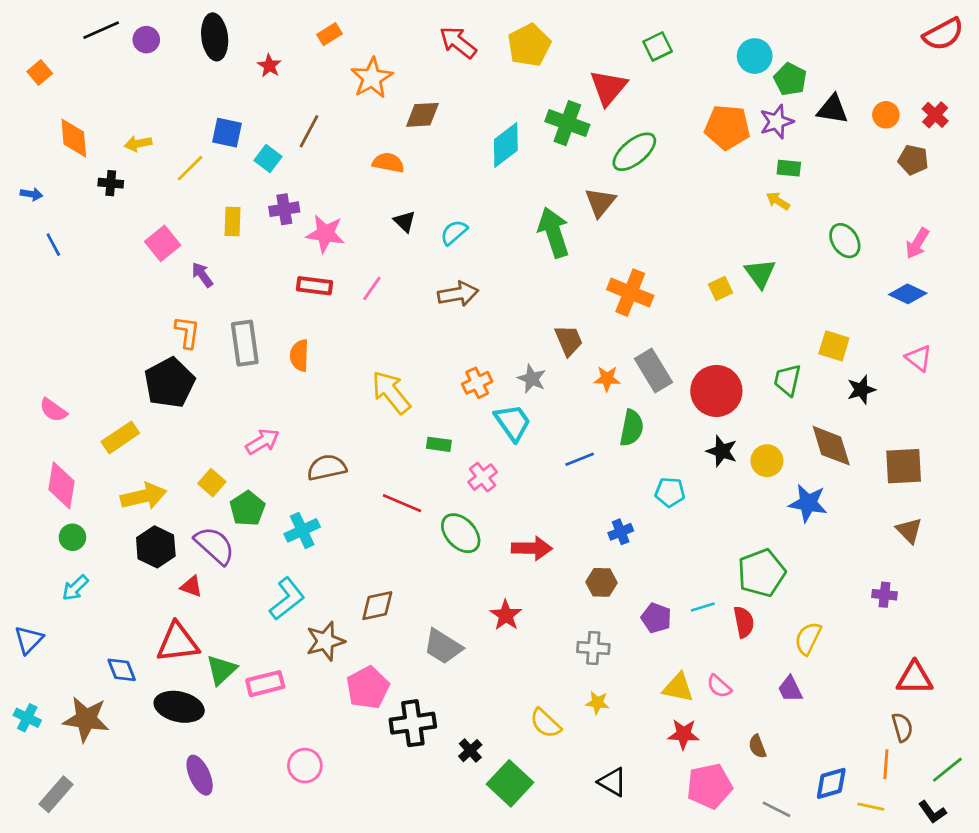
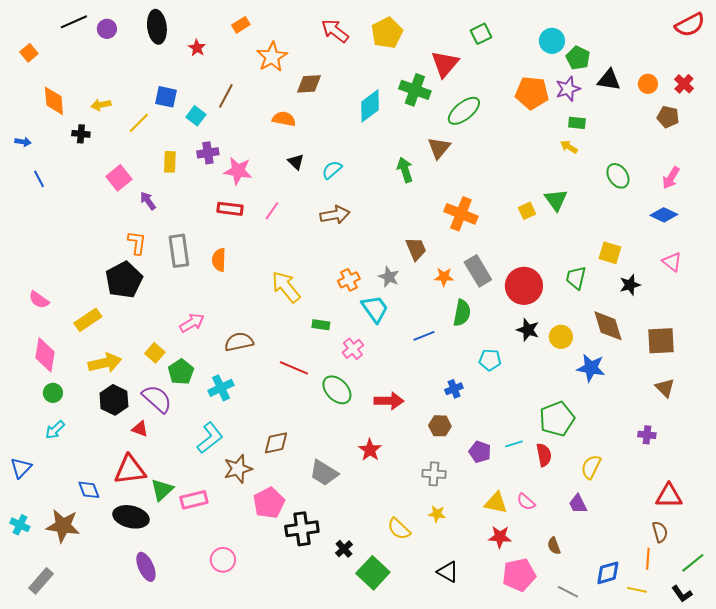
green arrow: (554, 232) -> (405, 170), size x0.7

